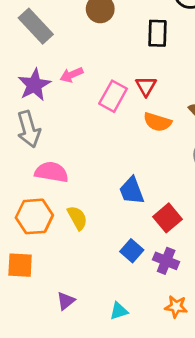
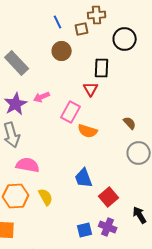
red triangle: (146, 86) -> (91, 89), moved
orange semicircle: (157, 122) -> (88, 131), moved
blue square: (132, 251) -> (85, 230), moved, turned 35

